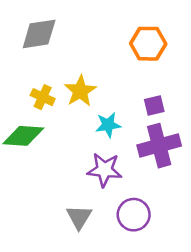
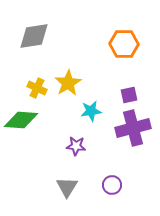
purple star: (105, 170) -> (76, 146), moved, size x0.7
purple circle: (134, 215) -> (112, 185), size x0.7

